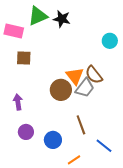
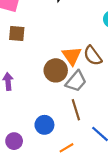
gray trapezoid: (85, 88) -> (76, 81), moved
purple circle: (26, 132) -> (14, 141), moved

